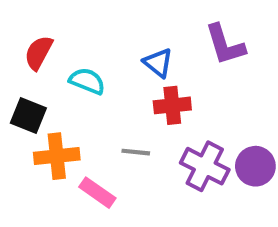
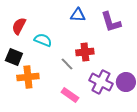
blue triangle: (158, 63) -> (78, 15), moved, turned -35
gray line: (136, 152) -> (67, 64), moved, turned 40
pink rectangle: (97, 193) -> (70, 95), moved

